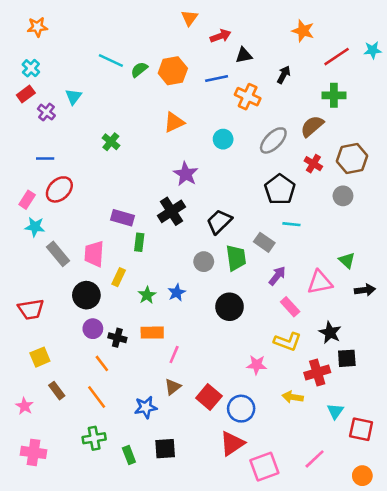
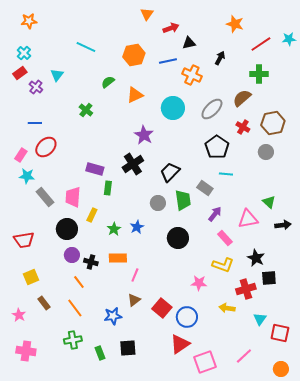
green semicircle: (139, 69) -> (108, 82), moved
cyan circle: (223, 139) -> (173, 108), size x1.5

